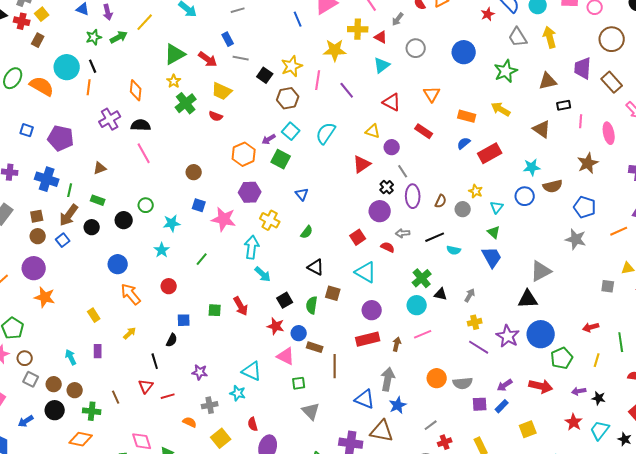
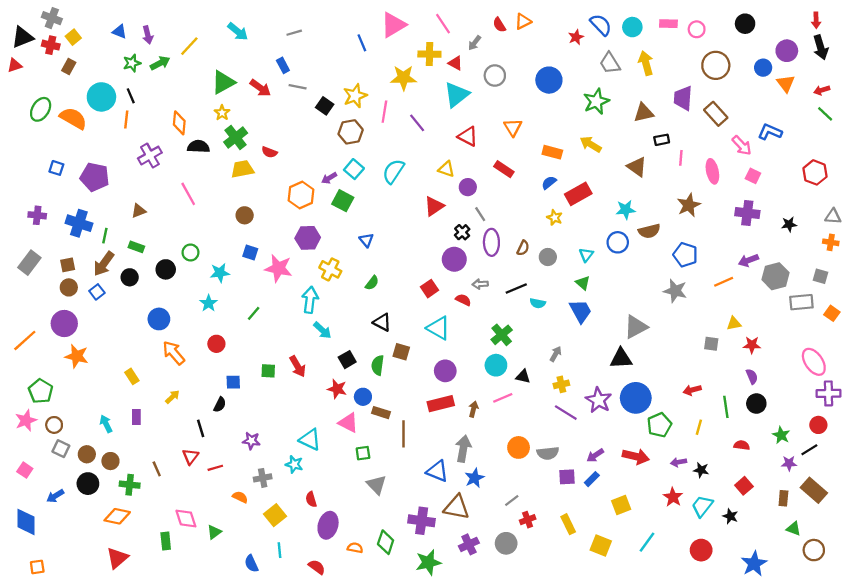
cyan triangle: (382, 65) -> (457, 95), size x1.4
yellow trapezoid: (222, 91) -> (242, 169), moved, turned 145
black semicircle: (141, 125) -> (198, 147), moved
yellow star: (476, 191) -> (555, 218), moved
black triangle: (441, 294) -> (523, 376), moved

